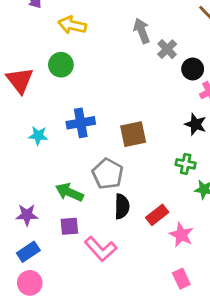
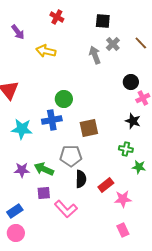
gray cross: (167, 49) -> (113, 44), moved
green circle: (61, 65) -> (64, 99), moved
cyan star: (38, 136) -> (22, 129), size x1.5
gray pentagon: (108, 174) -> (71, 156), turned -30
purple star: (27, 215) -> (22, 170), moved
pink star: (181, 235) -> (123, 199), turned -30

